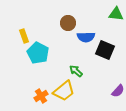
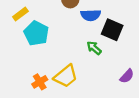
yellow rectangle: (24, 36) -> (20, 14), turned 72
green arrow: (76, 71) -> (94, 48), moved

